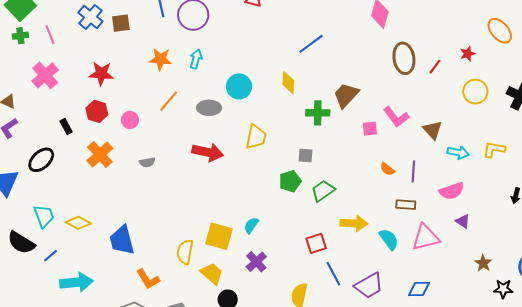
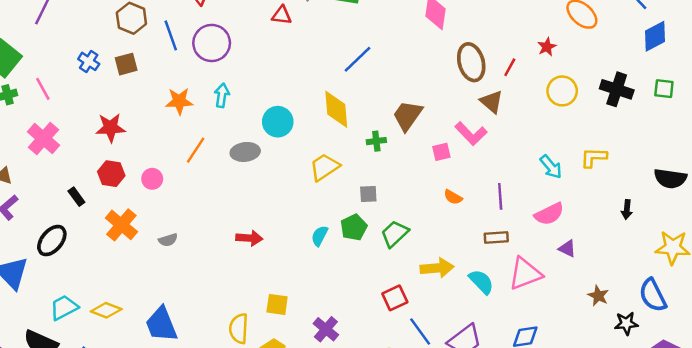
blue cross: (90, 17) -> (89, 61), size x0.7
yellow diamond: (288, 83) -> (336, 109), size x1.4
green cross: (318, 113) -> (376, 141), size x0.7
brown triangle: (432, 130) -> (492, 102), moved
yellow trapezoid: (256, 137) -> (325, 167), moved, turned -128
red arrow: (208, 152) -> (249, 238), moved, size x0.7
cyan arrow: (458, 153) -> (551, 167), turned 45
gray semicircle: (147, 162) -> (168, 240), moved
orange semicircle: (387, 169) -> (453, 197), moved
cyan trapezoid: (44, 216) -> (64, 308), turned -90
cyan semicircle: (251, 225) -> (320, 236), moved
yellow square: (219, 236) -> (277, 304), size x0.7

